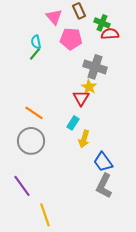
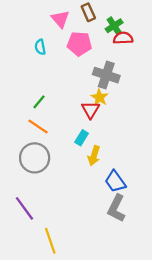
green cross: (102, 23) -> (114, 26), turned 35
green line: (35, 54) -> (39, 102), moved

